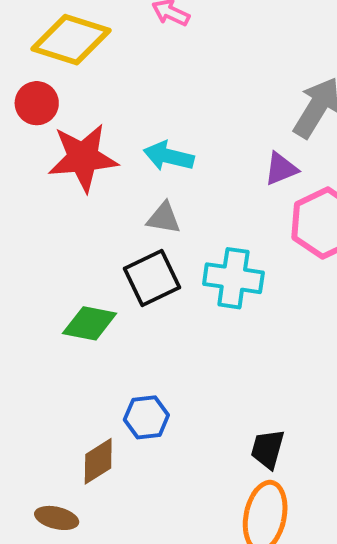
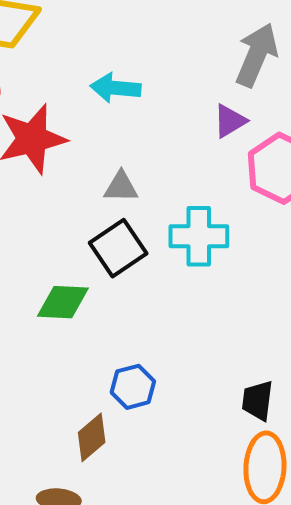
cyan arrow: (169, 156) -> (115, 88), moved

